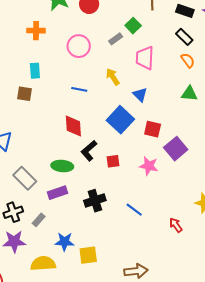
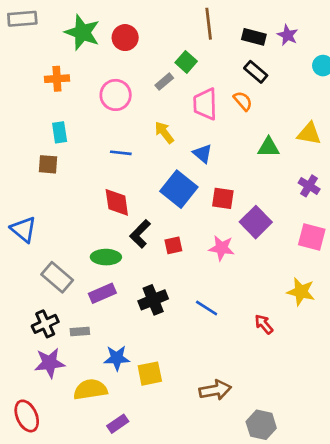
orange semicircle: (188, 60) -> (243, 101), moved
gray rectangle: (39, 220) -> (80, 332), turned 48

